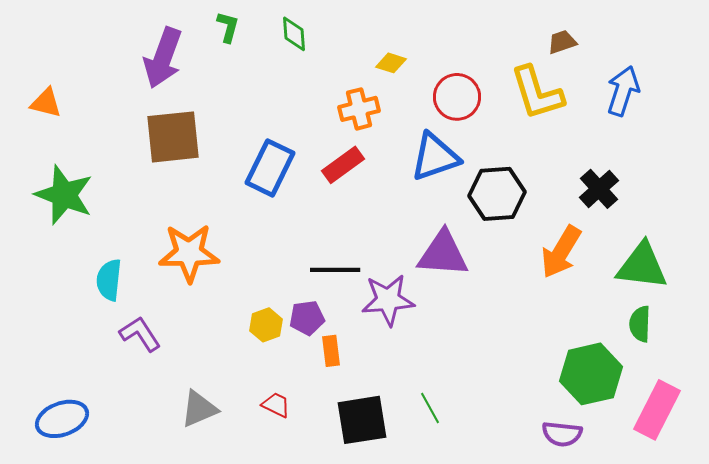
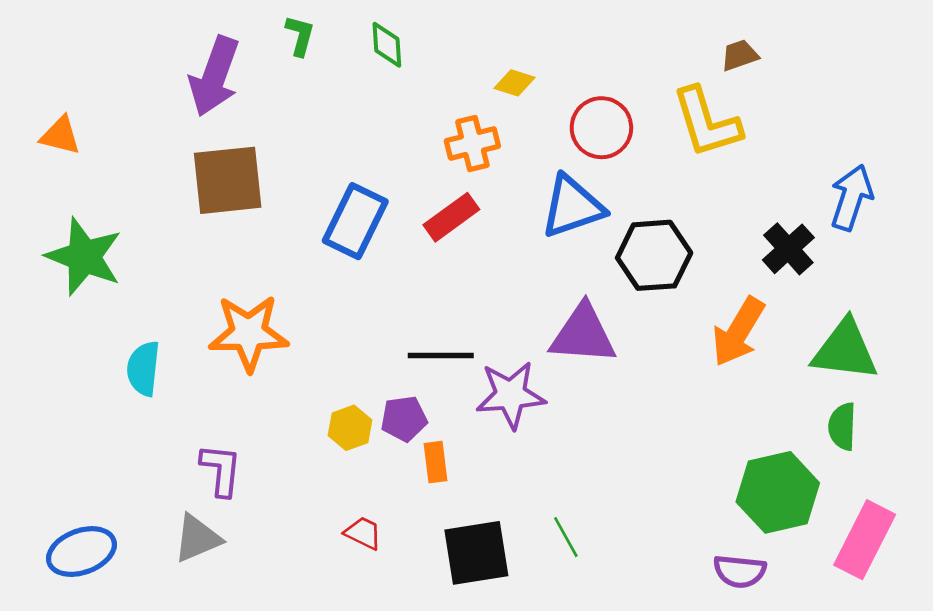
blue arrow: (623, 91) -> (852, 197), moved
purple L-shape: (140, 334) -> (221, 470), moved, turned 39
gray triangle: (199, 409) -> (197, 538), moved

